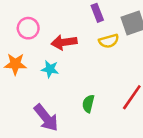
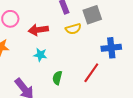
cyan star: (50, 69) -> (40, 55), moved

